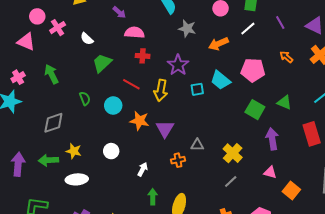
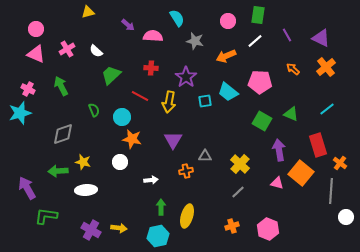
pink circle: (37, 16) -> (36, 29), moved
pink cross: (58, 28) -> (67, 49), moved
pink semicircle: (134, 33) -> (153, 36), moved
pink cross: (18, 77) -> (28, 89), turned -32
orange star: (140, 121) -> (132, 139), moved
purple arrow: (18, 164) -> (27, 188), moved, turned -35
white arrow: (143, 169) -> (151, 180), turned 56
orange square: (291, 191) -> (301, 173), moved, size x1.4

